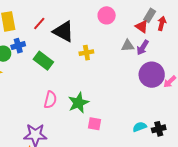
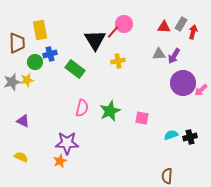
pink circle: (107, 15) -> (124, 24), moved
red line: (39, 23) -> (113, 32), moved
red triangle: (142, 26) -> (164, 27), moved, turned -32
black triangle: (63, 31) -> (95, 40), turned 30
pink square: (94, 124) -> (142, 118), moved

